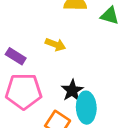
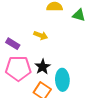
black star: (72, 90) -> (43, 67), moved

